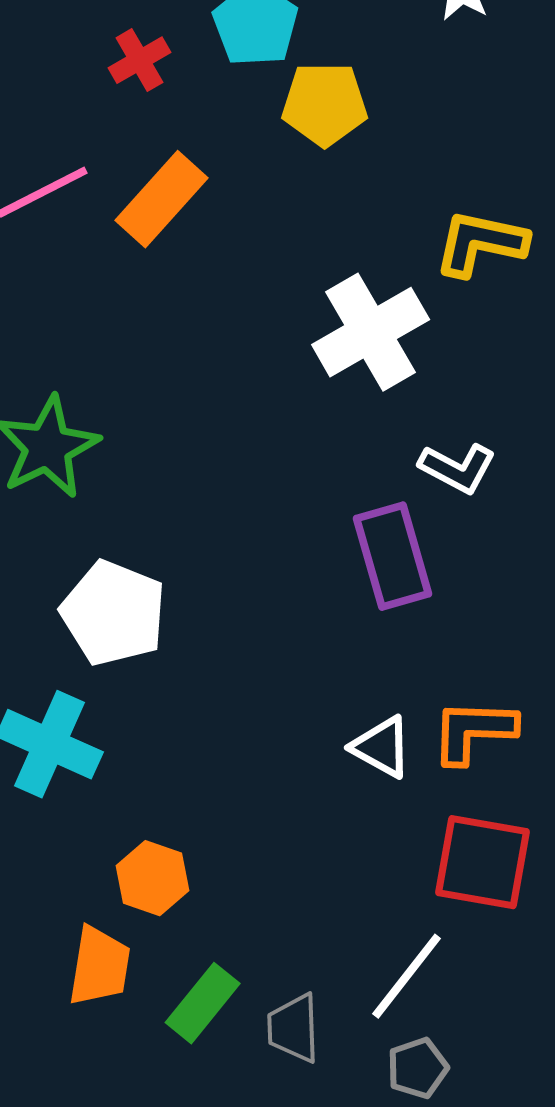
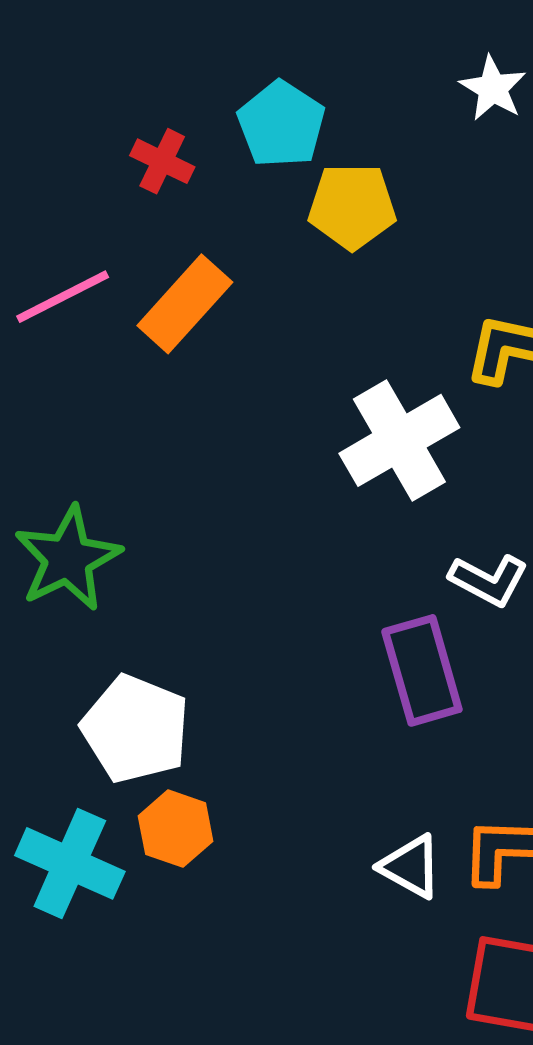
red cross: (140, 60) -> (162, 161), turned -34
orange hexagon: (153, 878) -> (176, 829), moved

